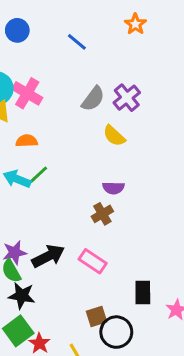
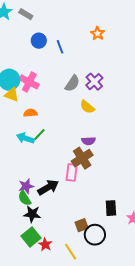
blue circle: (17, 30) -> (39, 41), moved
blue line: (77, 42) -> (60, 47), turned 32
brown cross: (102, 214) -> (82, 158), size x1.5
pink rectangle: (93, 261) -> (72, 172), moved, turned 66

